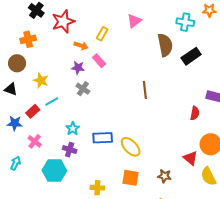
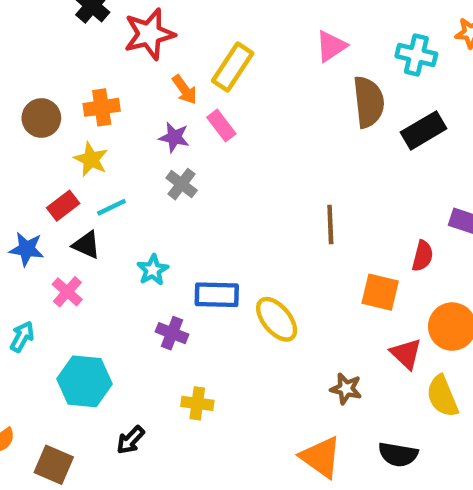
pink triangle: (134, 21) -> (331, 46), moved
yellow rectangle: (102, 34) -> (233, 67), size x1.5
orange cross: (28, 39) -> (102, 107), moved
orange arrow: (81, 46) -> (185, 90), turned 32
black triangle: (11, 89) -> (86, 245), moved
brown line: (145, 90) -> (330, 224), moved
red rectangle: (33, 111) -> (63, 206), moved
purple cross: (70, 150) -> (172, 333), moved
cyan hexagon: (54, 170) -> (85, 381), moved
orange square: (130, 178) -> (380, 292), moved

